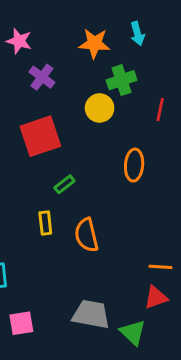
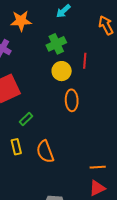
cyan arrow: (137, 34) -> (63, 11), turned 70
orange star: (94, 43) -> (21, 21), moved
yellow circle: (100, 108) -> (62, 71), moved

